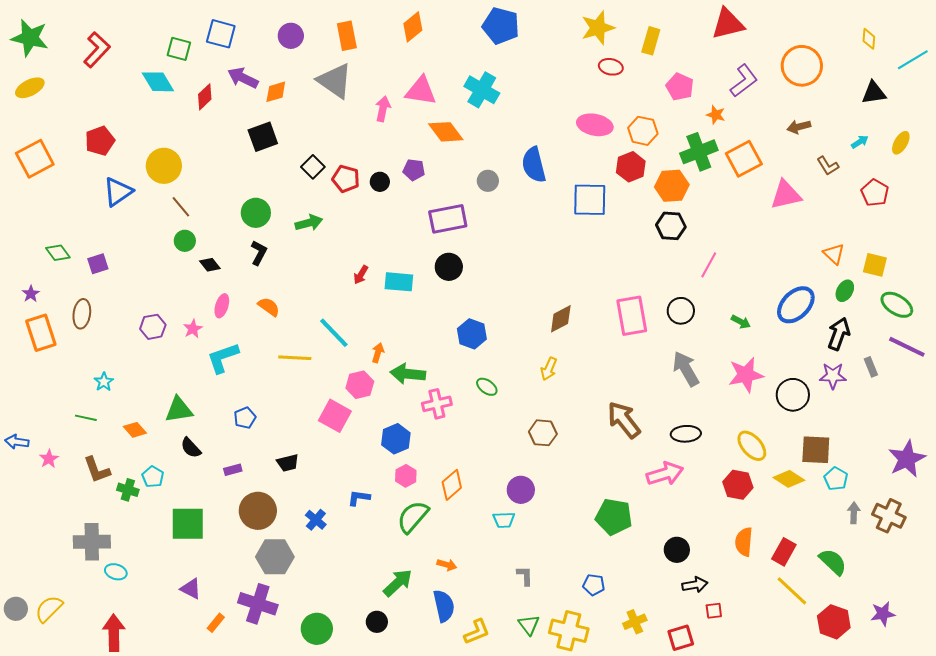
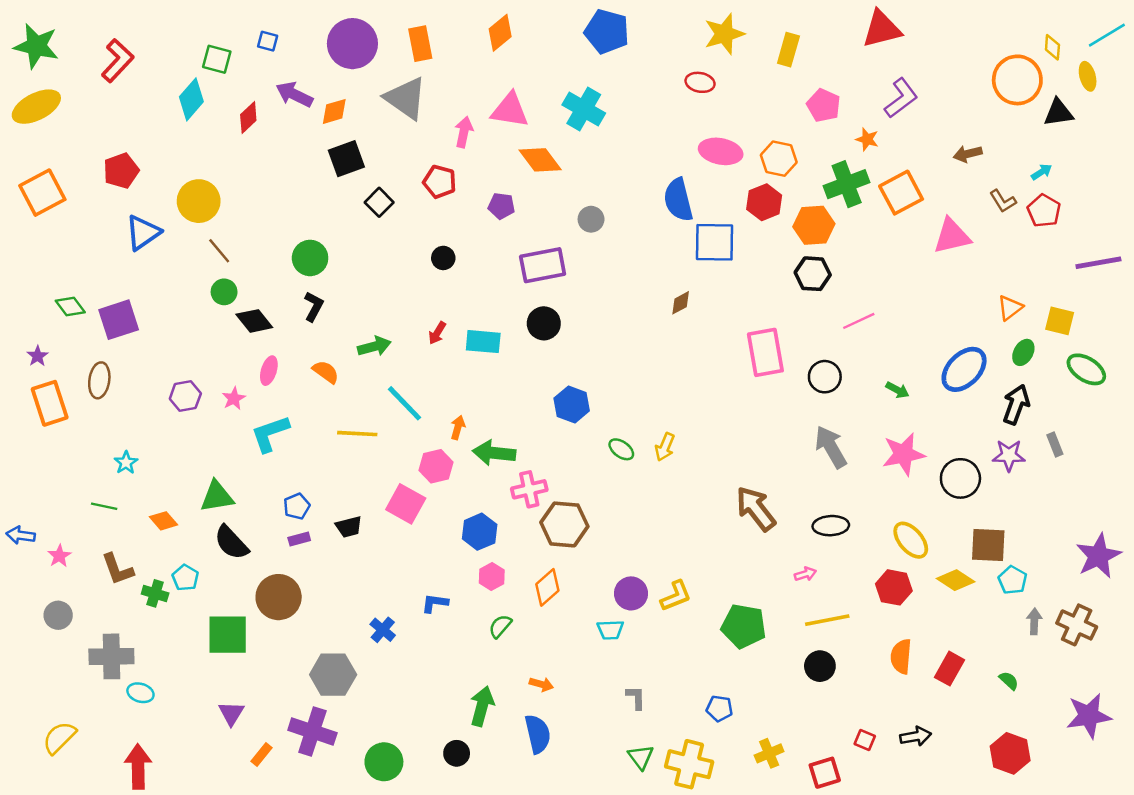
blue square: (221, 34) -> (268, 41), size x0.6
purple circle: (291, 36) -> (352, 44), size x1.6
cyan line: (913, 60) -> (1107, 35), moved
orange circle: (802, 66) -> (1017, 80), moved
red ellipse: (611, 67) -> (700, 82), moved
cyan diamond: (158, 82) -> (191, 99), turned 72
yellow ellipse: (30, 88) -> (36, 107), size x1.4
black square: (263, 137) -> (346, 159), moved
yellow ellipse: (901, 143) -> (1088, 76), moved, turned -45
blue semicircle: (534, 165) -> (678, 200), moved
red pentagon: (346, 179) -> (440, 182), moved
black circle: (380, 182) -> (443, 258), moved
red pentagon: (875, 193) -> (1044, 211), moved
green arrow: (309, 223) -> (374, 346), moved
orange triangle: (834, 254) -> (1010, 308), turned 40
purple square: (98, 264) -> (119, 320), size x1.6
black diamond: (210, 265) -> (254, 321), size x1.4
pink line: (709, 265) -> (859, 321), turned 36
pink rectangle: (632, 316) -> (765, 352), moved
brown diamond: (561, 319) -> (681, 303), moved, size x0.7
purple line: (907, 347) -> (1098, 263), moved, turned -36
green ellipse: (487, 387) -> (621, 449), moved
brown hexagon: (543, 433) -> (564, 524), moved, size x1.4
black semicircle: (191, 448) -> (231, 543), size x1.4
black trapezoid: (288, 463) -> (349, 527), moved
purple rectangle: (233, 470) -> (299, 539), moved
pink arrow: (665, 474) -> (805, 574), size x0.5
brown circle: (258, 511) -> (279, 597), moved
green semicircle: (413, 517) -> (500, 626), size x0.6
green semicircle: (833, 562) -> (1009, 681), size x0.6
green arrow: (398, 583) -> (482, 706), turned -32
black arrow: (695, 585) -> (916, 736), moved
purple triangle: (191, 589) -> (231, 713), turned 35
yellow line: (792, 591) -> (827, 620), moved, turned -54
gray circle: (16, 609) -> (58, 615), moved
red square: (714, 611) -> (865, 740), turned 30
purple star: (883, 614) -> (1089, 716), moved, size x1.5
yellow L-shape: (477, 632) -> (676, 596), moved

